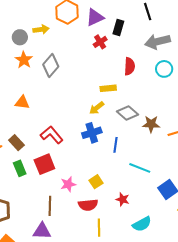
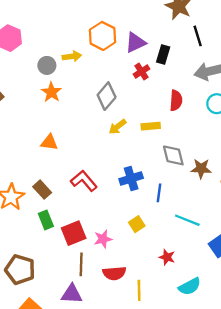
gray diamond: (51, 66) -> (107, 96), moved
yellow arrow: (97, 108) -> (117, 127), moved
gray diamond: (128, 113) -> (173, 155), turned 35
red square: (44, 164) -> (74, 233), moved
yellow square: (96, 182) -> (137, 224), moved
red semicircle: (88, 205) -> (114, 273), moved

